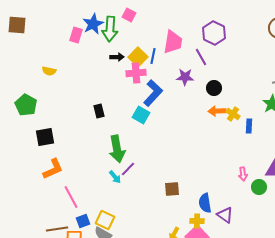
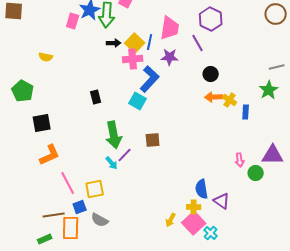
purple star: (185, 77) -> (170, 57), moved
brown square: (172, 189) -> (153, 140), moved
yellow square: (105, 220) -> (95, 189), moved, turned -36

